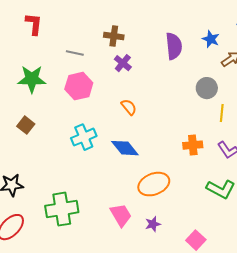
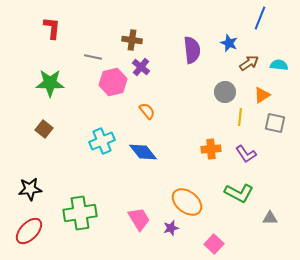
pink hexagon: (79, 86) -> (113, 82), moved
orange ellipse: (154, 184) -> (187, 202), moved, turned 60

